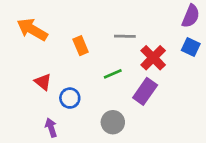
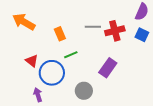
red cross: (153, 58) -> (115, 31), moved, turned 30
green line: (113, 74) -> (71, 55), moved
blue circle: (70, 98) -> (52, 73), size x1.6

